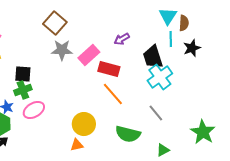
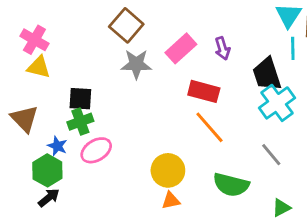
purple arrow: (122, 39) -> (222, 48), turned -77
pink rectangle: (89, 55) -> (181, 48), moved
orange triangle: (77, 145) -> (171, 201), moved

